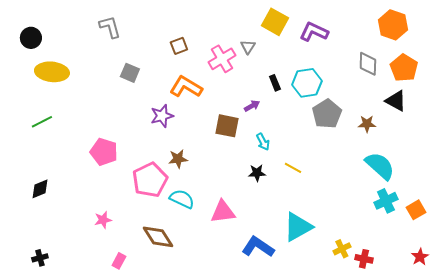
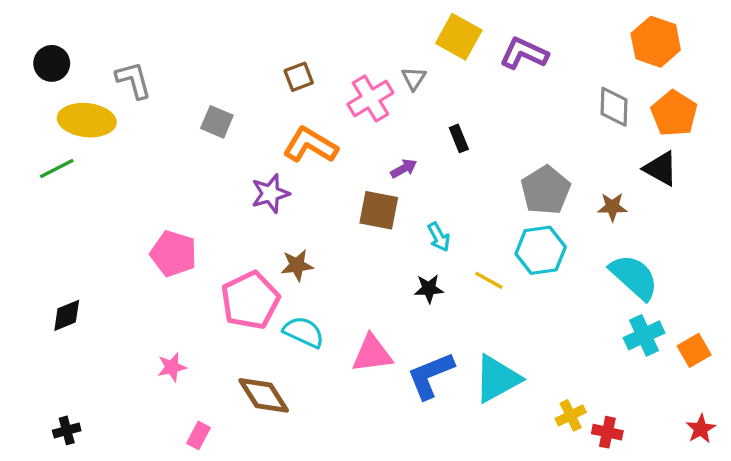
gray L-shape: (110, 27) -> (133, 80), moved
cyan hexagon: (307, 83) -> (541, 250), moved
purple arrow: (252, 106) -> (404, 169), moved
green line: (42, 122) -> (57, 169), moved
blue L-shape: (258, 247) -> (430, 375), moved, turned -56

